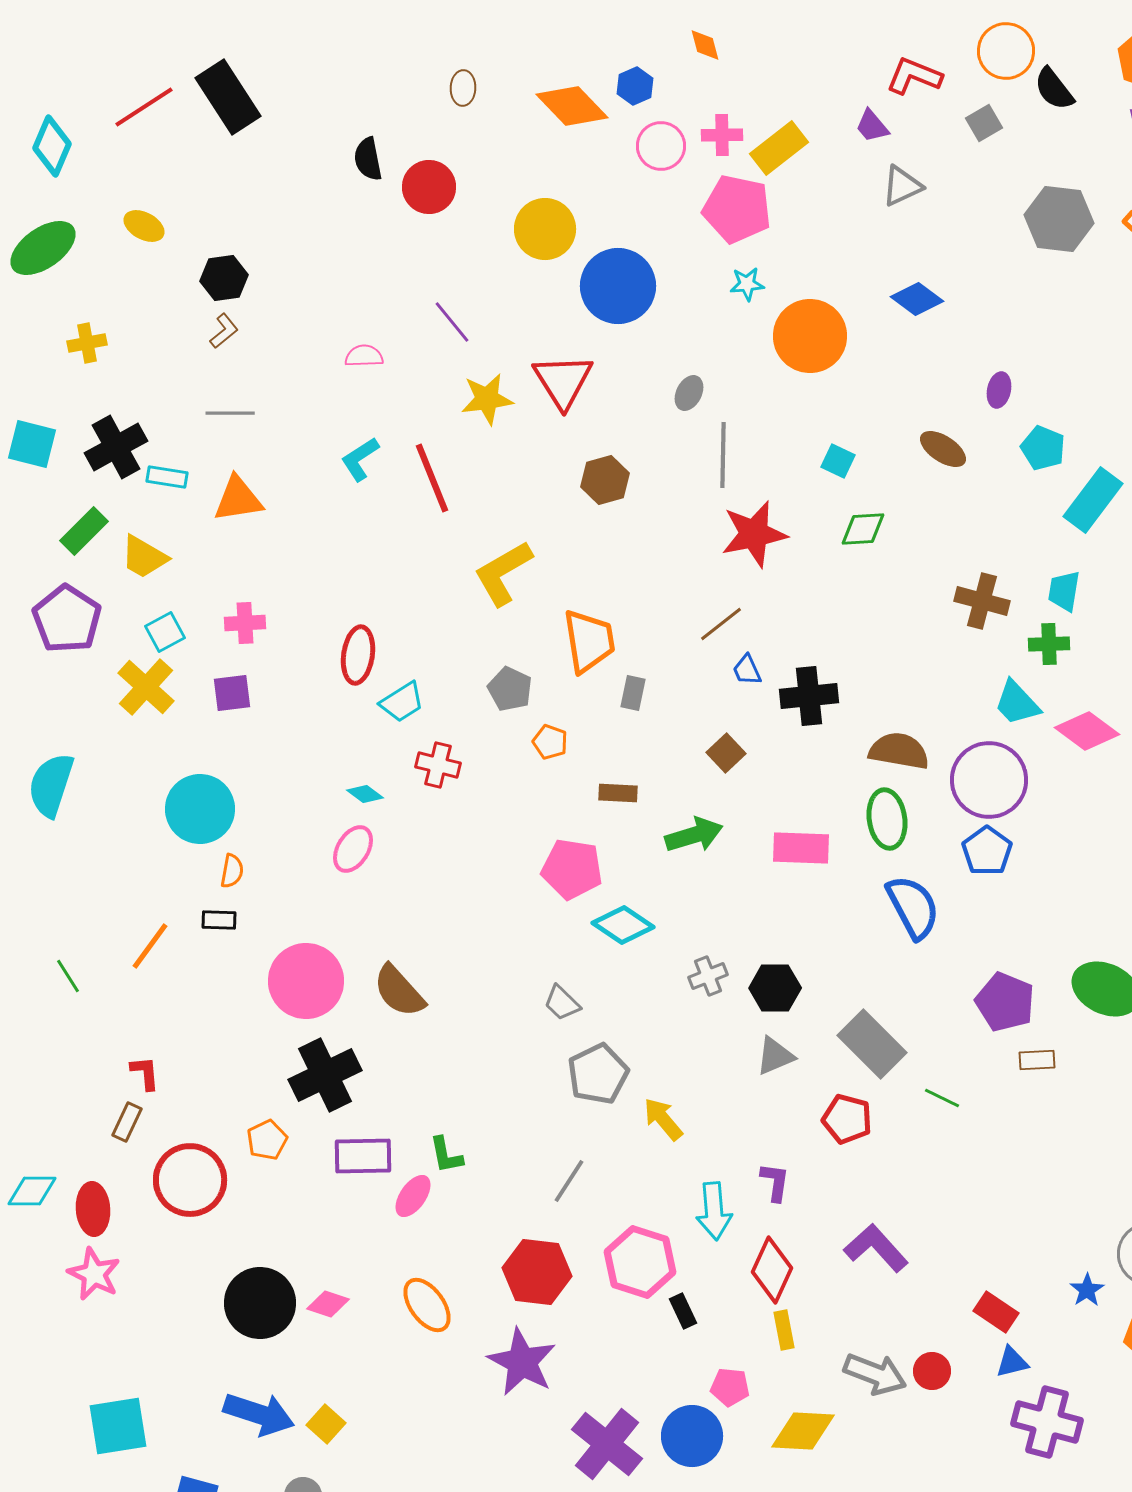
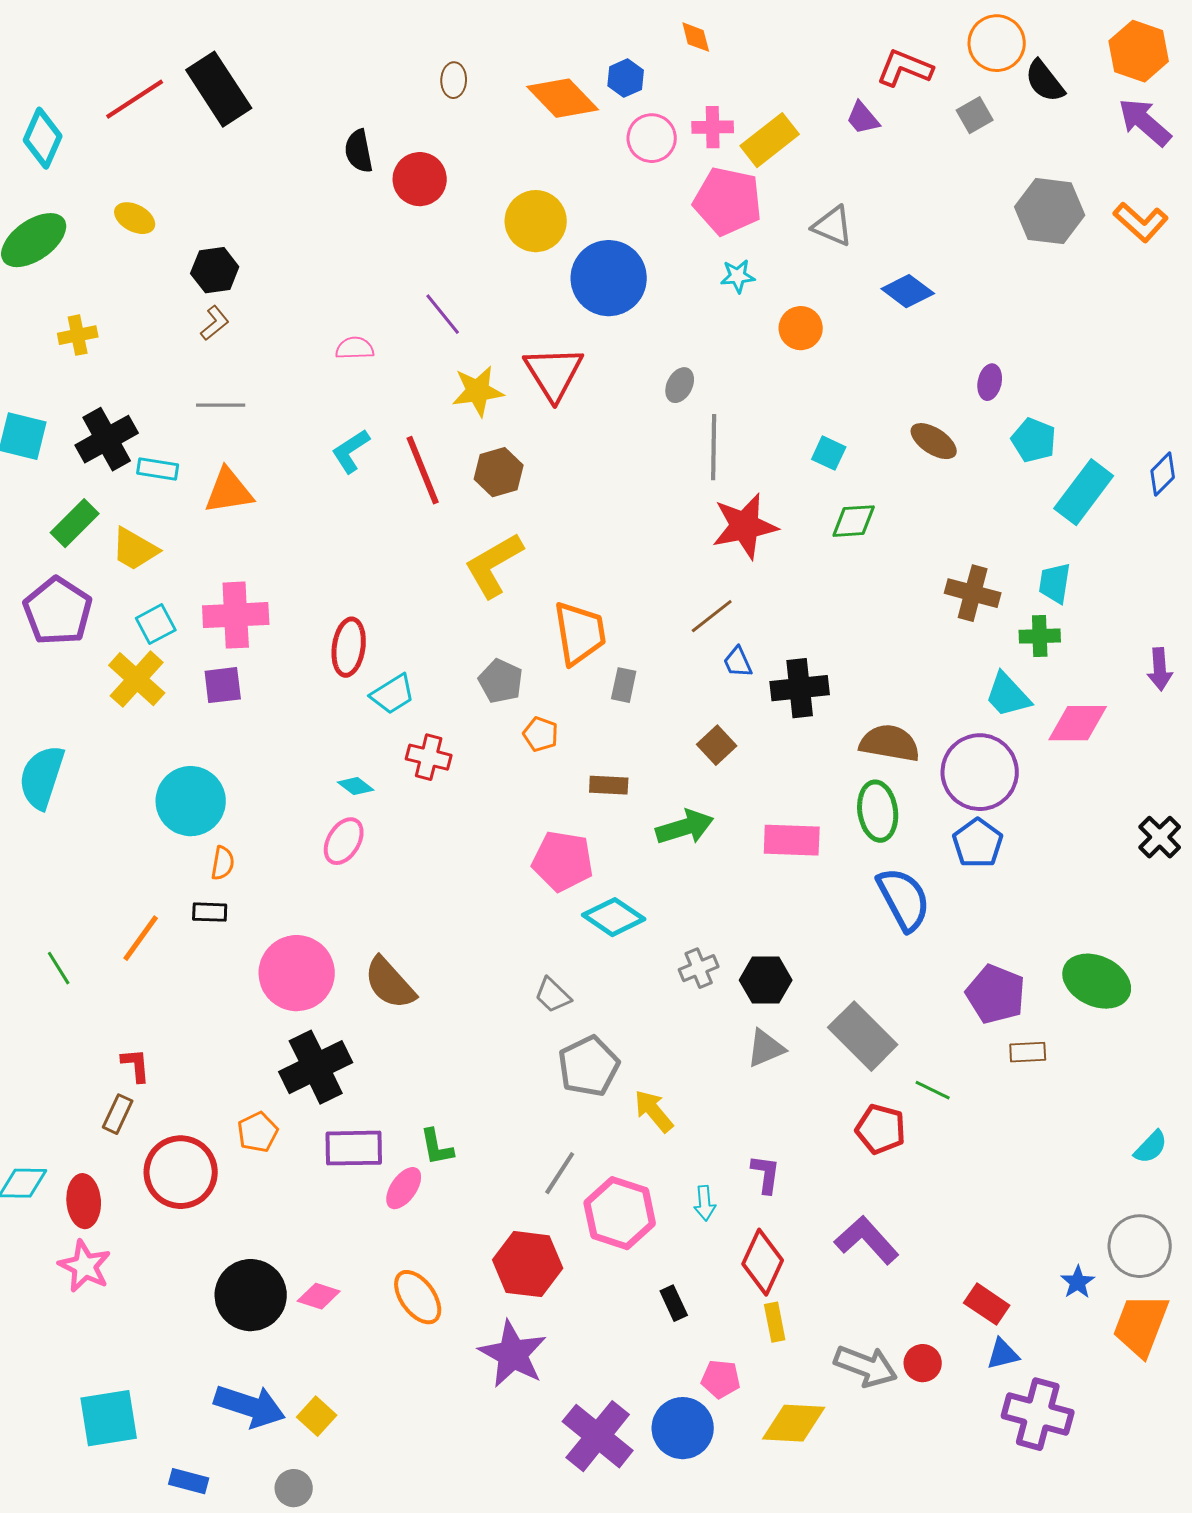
gray triangle: (902, 186) -> (833, 226), moved, turned 48
orange circle: (810, 336) -> (801, 328), size x0.6
brown hexagon: (605, 480) -> (499, 472), moved
pink cross: (245, 623) -> (236, 615), size x1.6
pink diamond: (1087, 731) -> (1078, 723), turned -36
red pentagon: (847, 1119) -> (881, 1129), moved
cyan arrow: (714, 1211) -> (705, 1203), size x0.6
pink hexagon: (640, 1262) -> (620, 1213), moved

